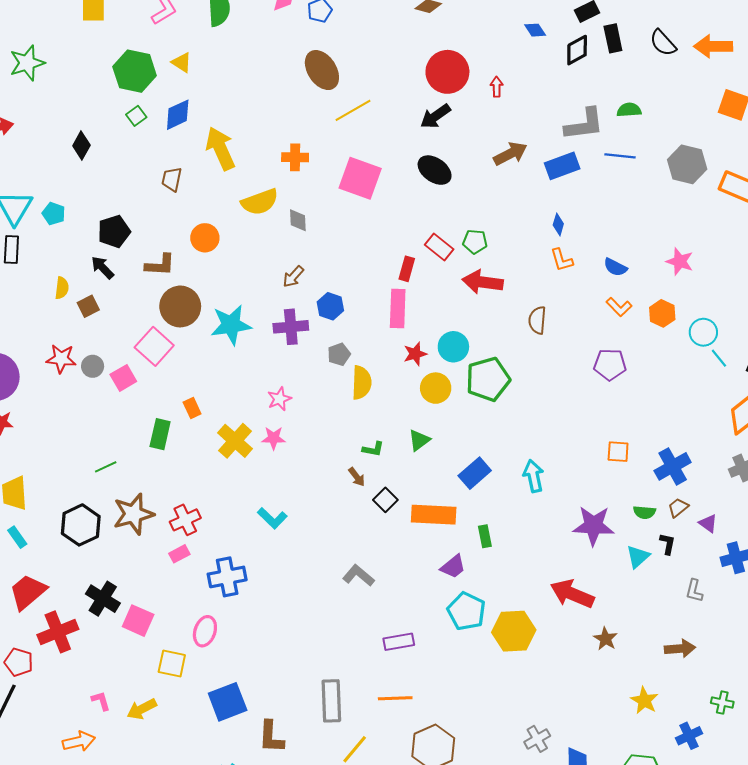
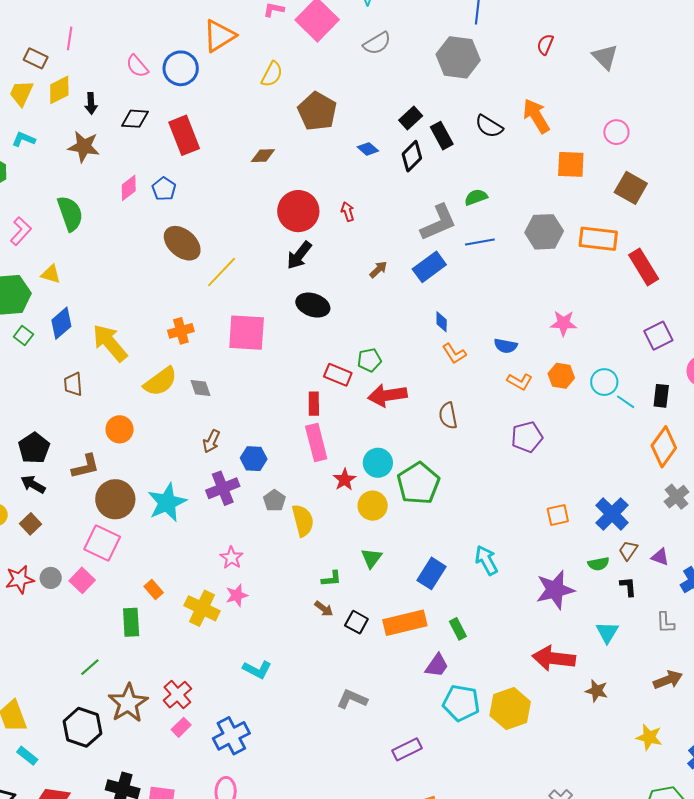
orange arrow: (713, 46) -> (536, 116), turned 75
brown arrow: (510, 154) -> (378, 270), size x0.6
cyan triangle: (638, 557) -> (607, 632), moved

